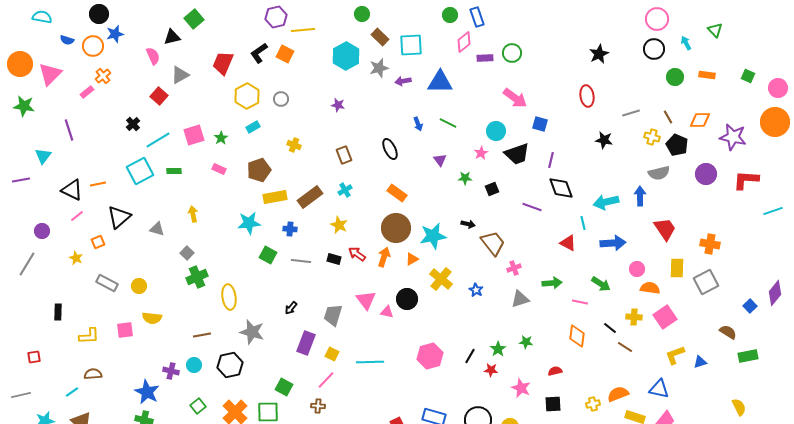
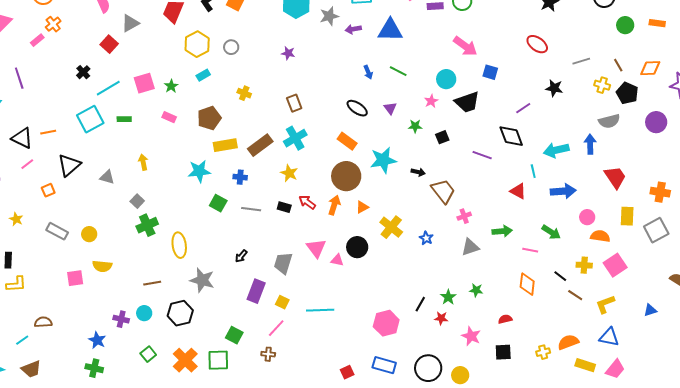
red ellipse: (587, 96) -> (537, 44), turned -45
black ellipse: (390, 149) -> (357, 108), moved, turned -30
purple line: (551, 160) -> (523, 108), moved, turned 42
cyan cross: (345, 190) -> (295, 138), size x1.6
cyan star: (433, 236) -> (383, 160), moved
yellow star: (76, 258) -> (16, 219), moved
yellow L-shape: (89, 336) -> (16, 284), moved
yellow L-shape: (675, 355) -> (605, 304), moved
pink hexagon: (430, 356) -> (386, 323), moved
blue star: (147, 392) -> (97, 340), size x0.7

